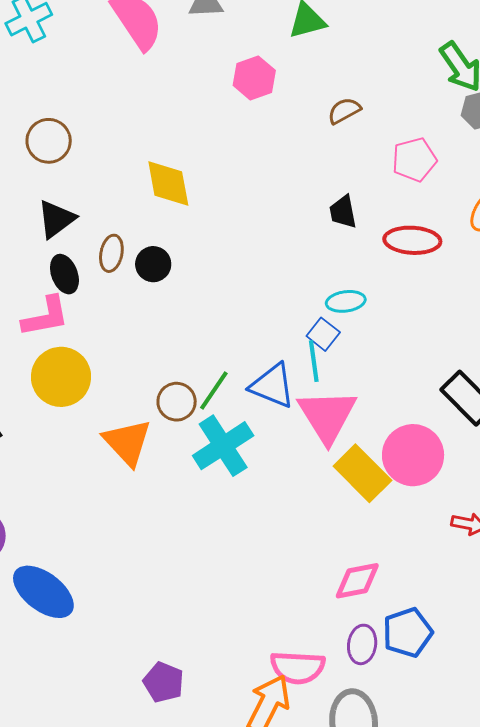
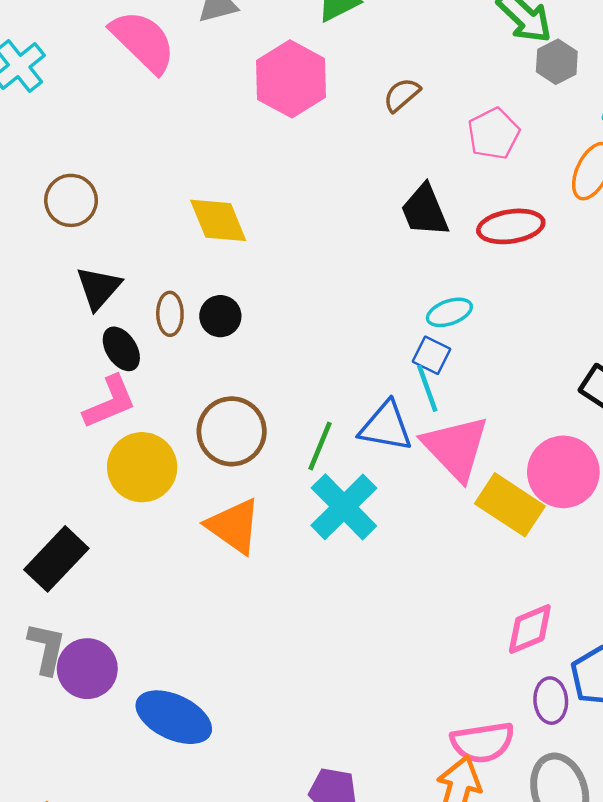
pink hexagon: (254, 78) -> (291, 79), size x1.5
black trapezoid: (343, 212) -> (425, 211), size x1.4
brown circle: (177, 402) -> (232, 431), moved, size x1.5

